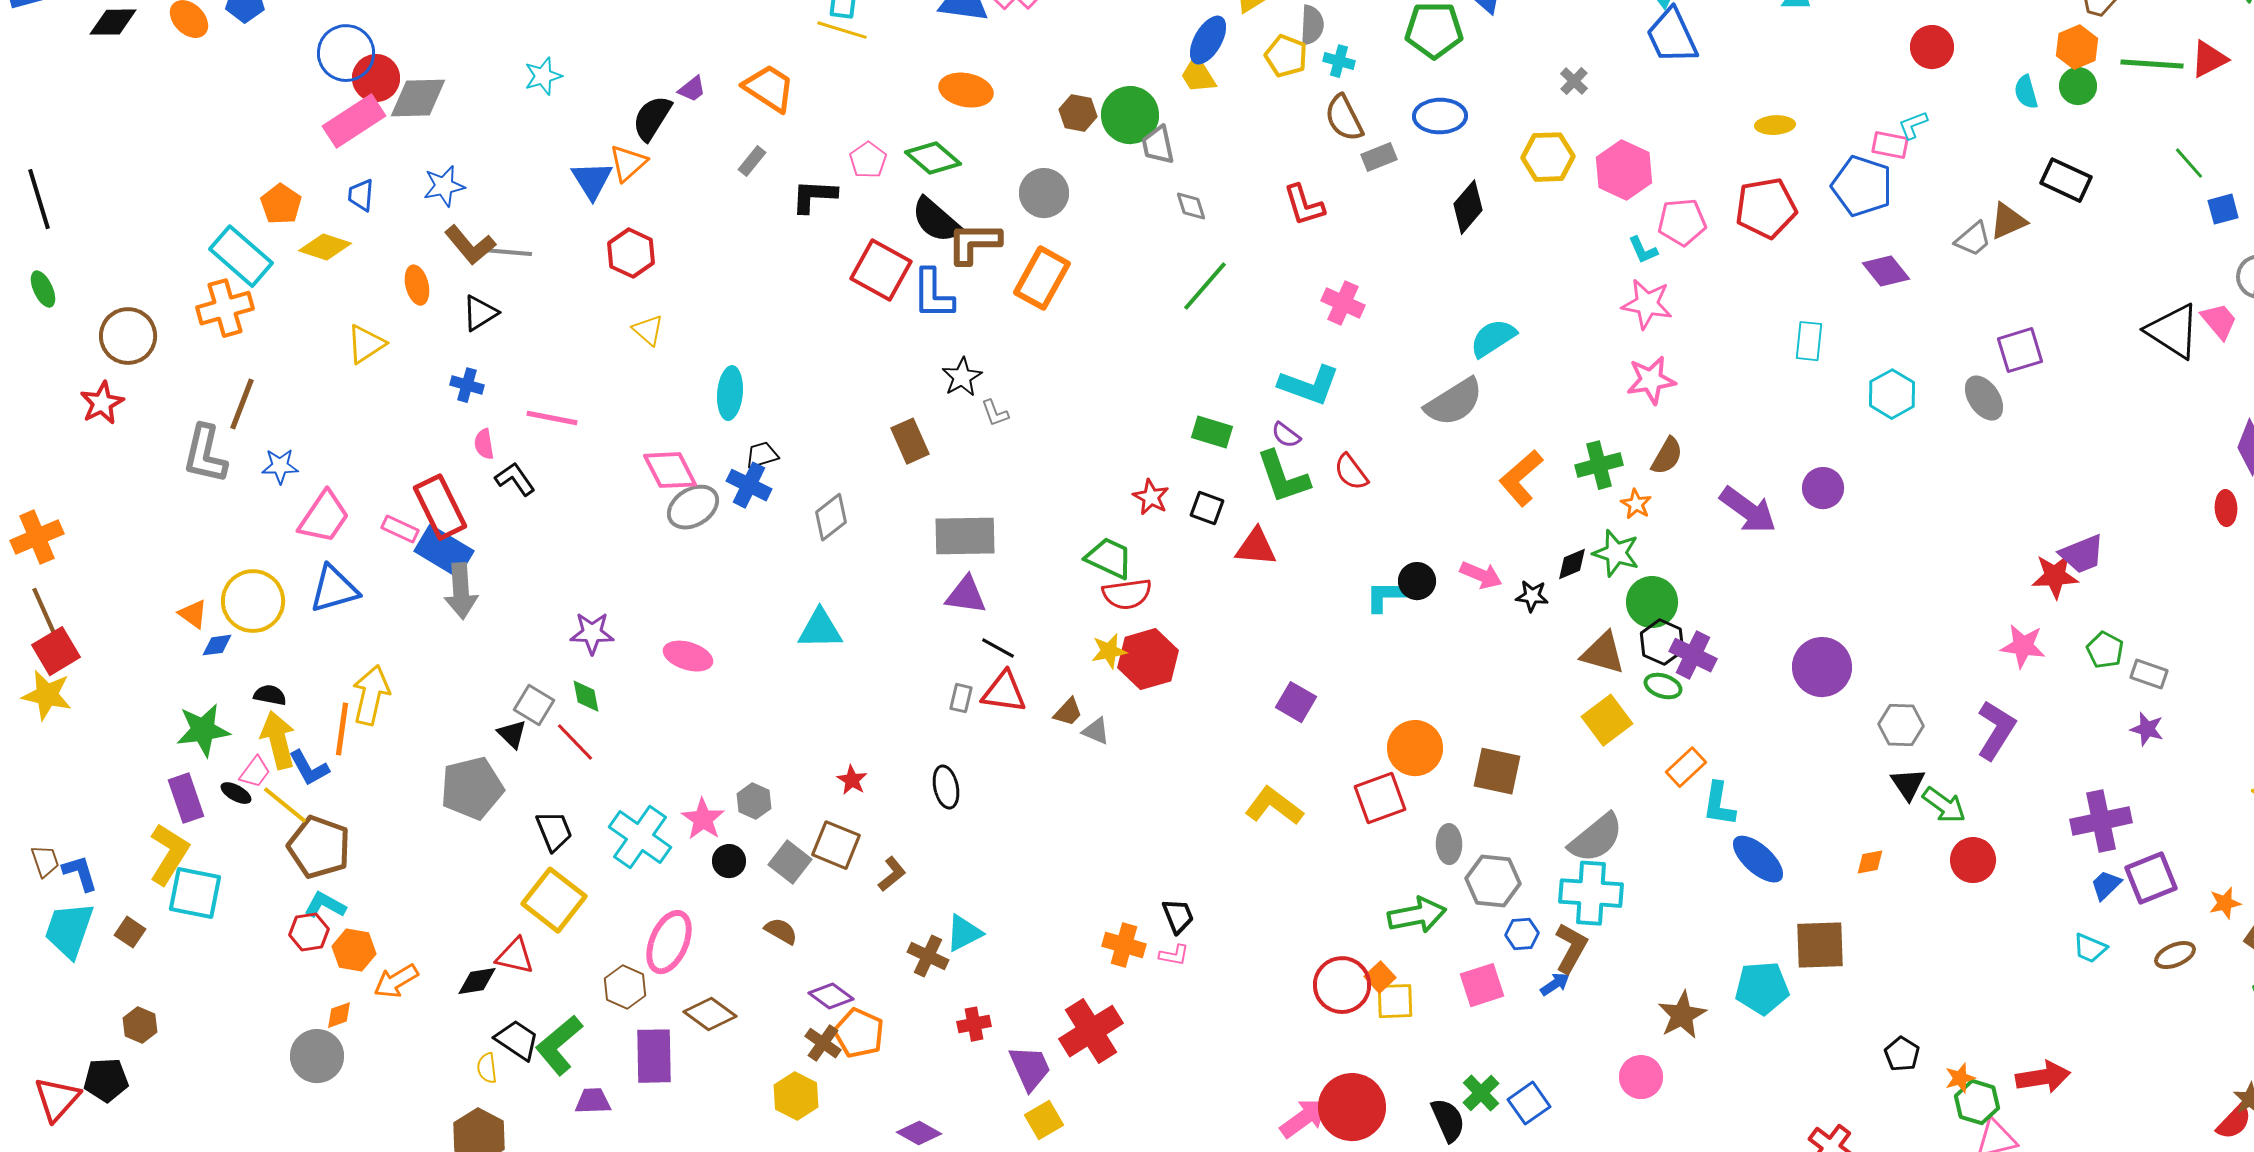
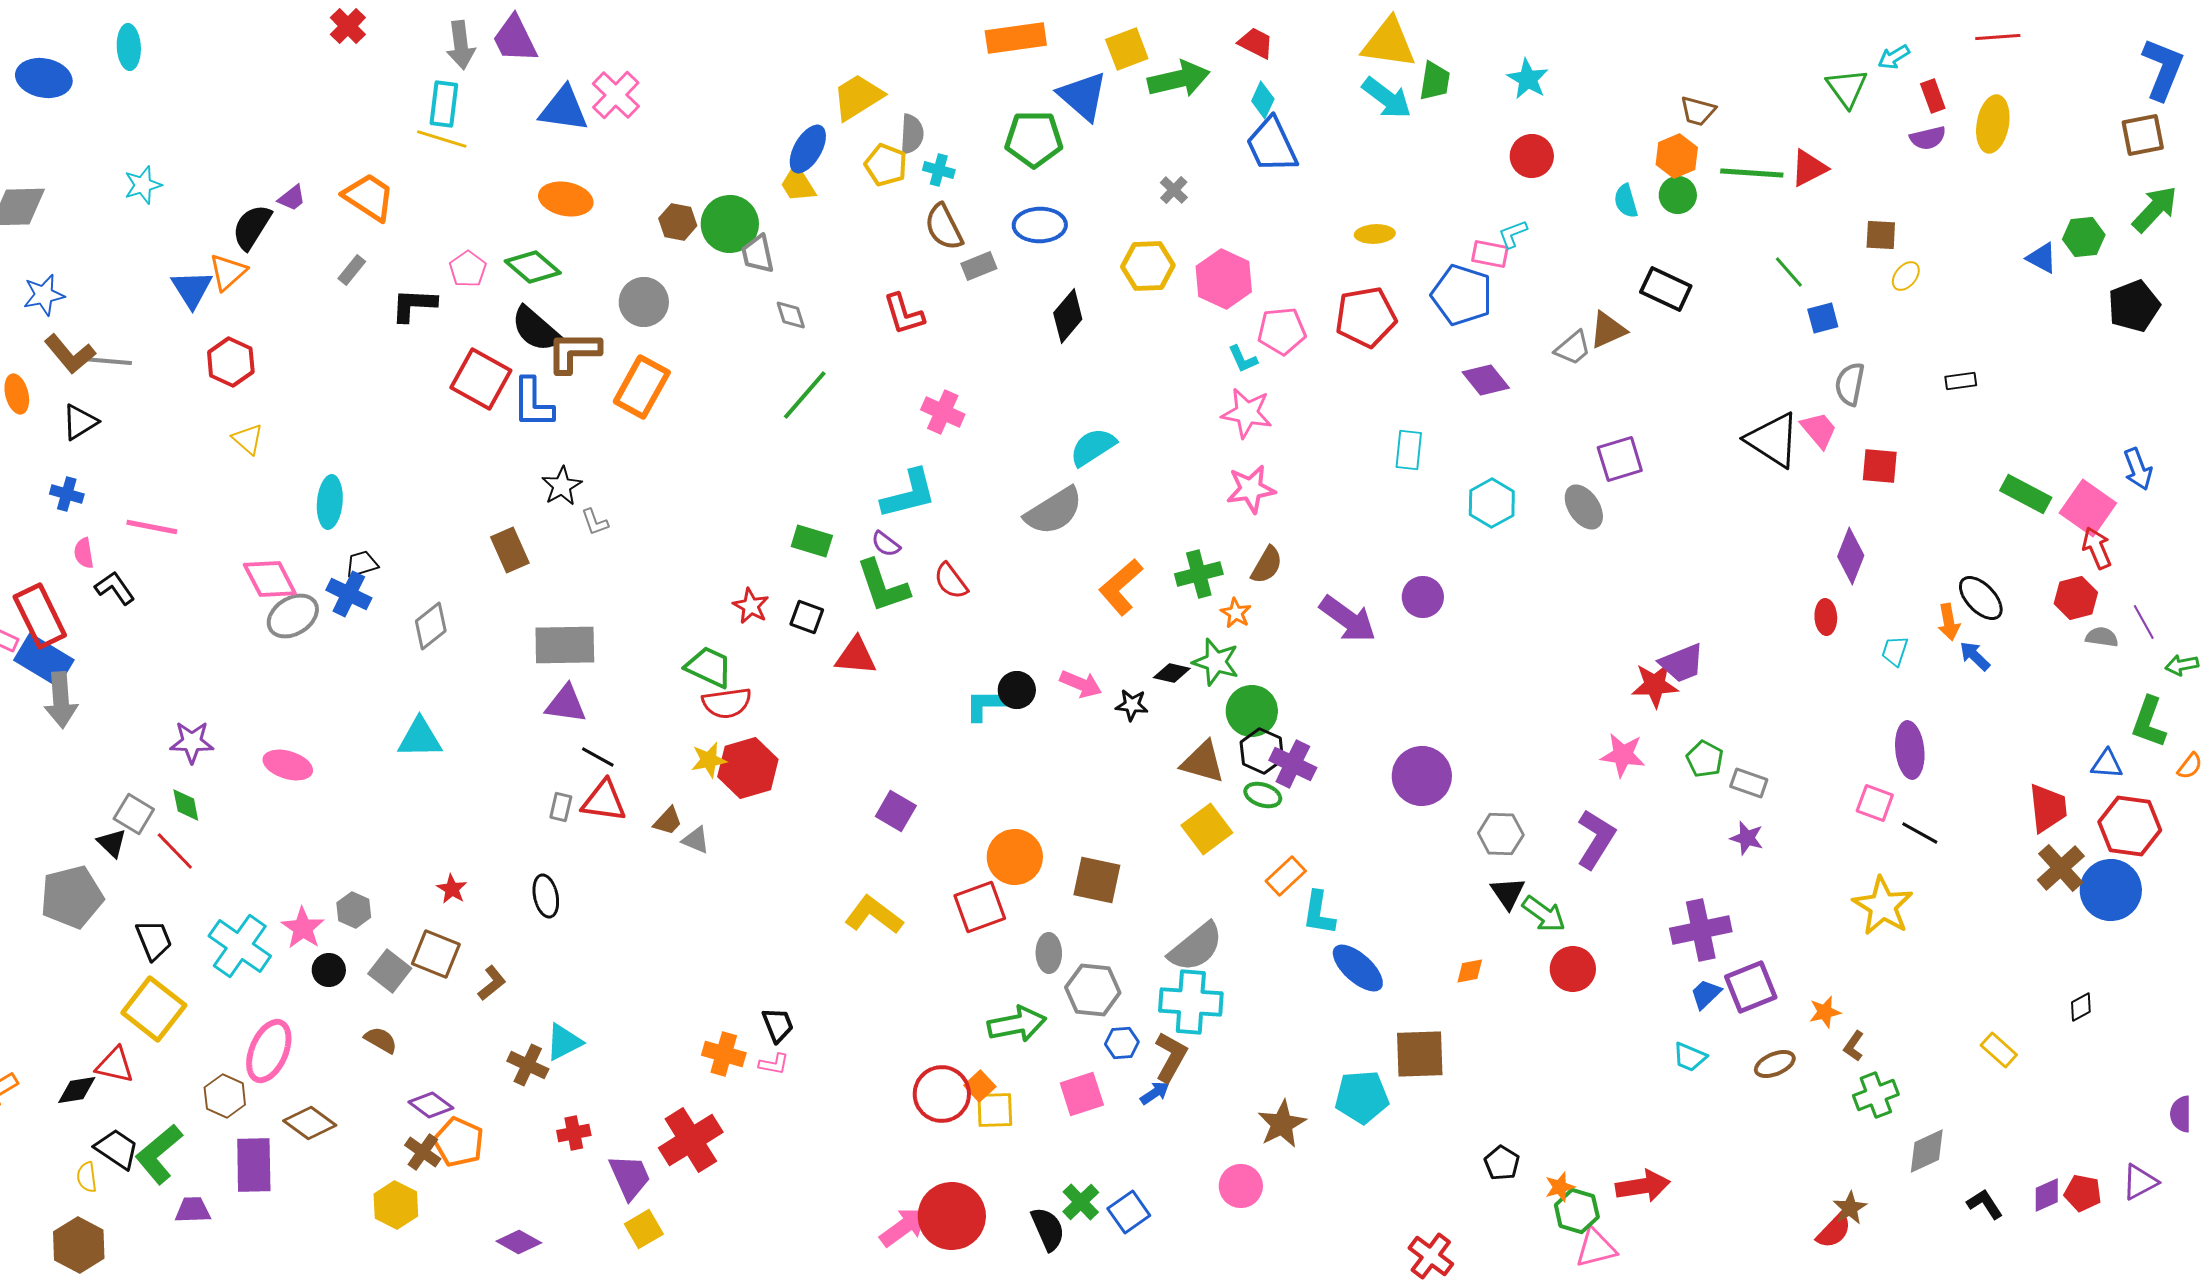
cyan L-shape: (1309, 385) -> (909, 494), turned -34
black diamond: (1572, 564) -> (1172, 673), turned 36

